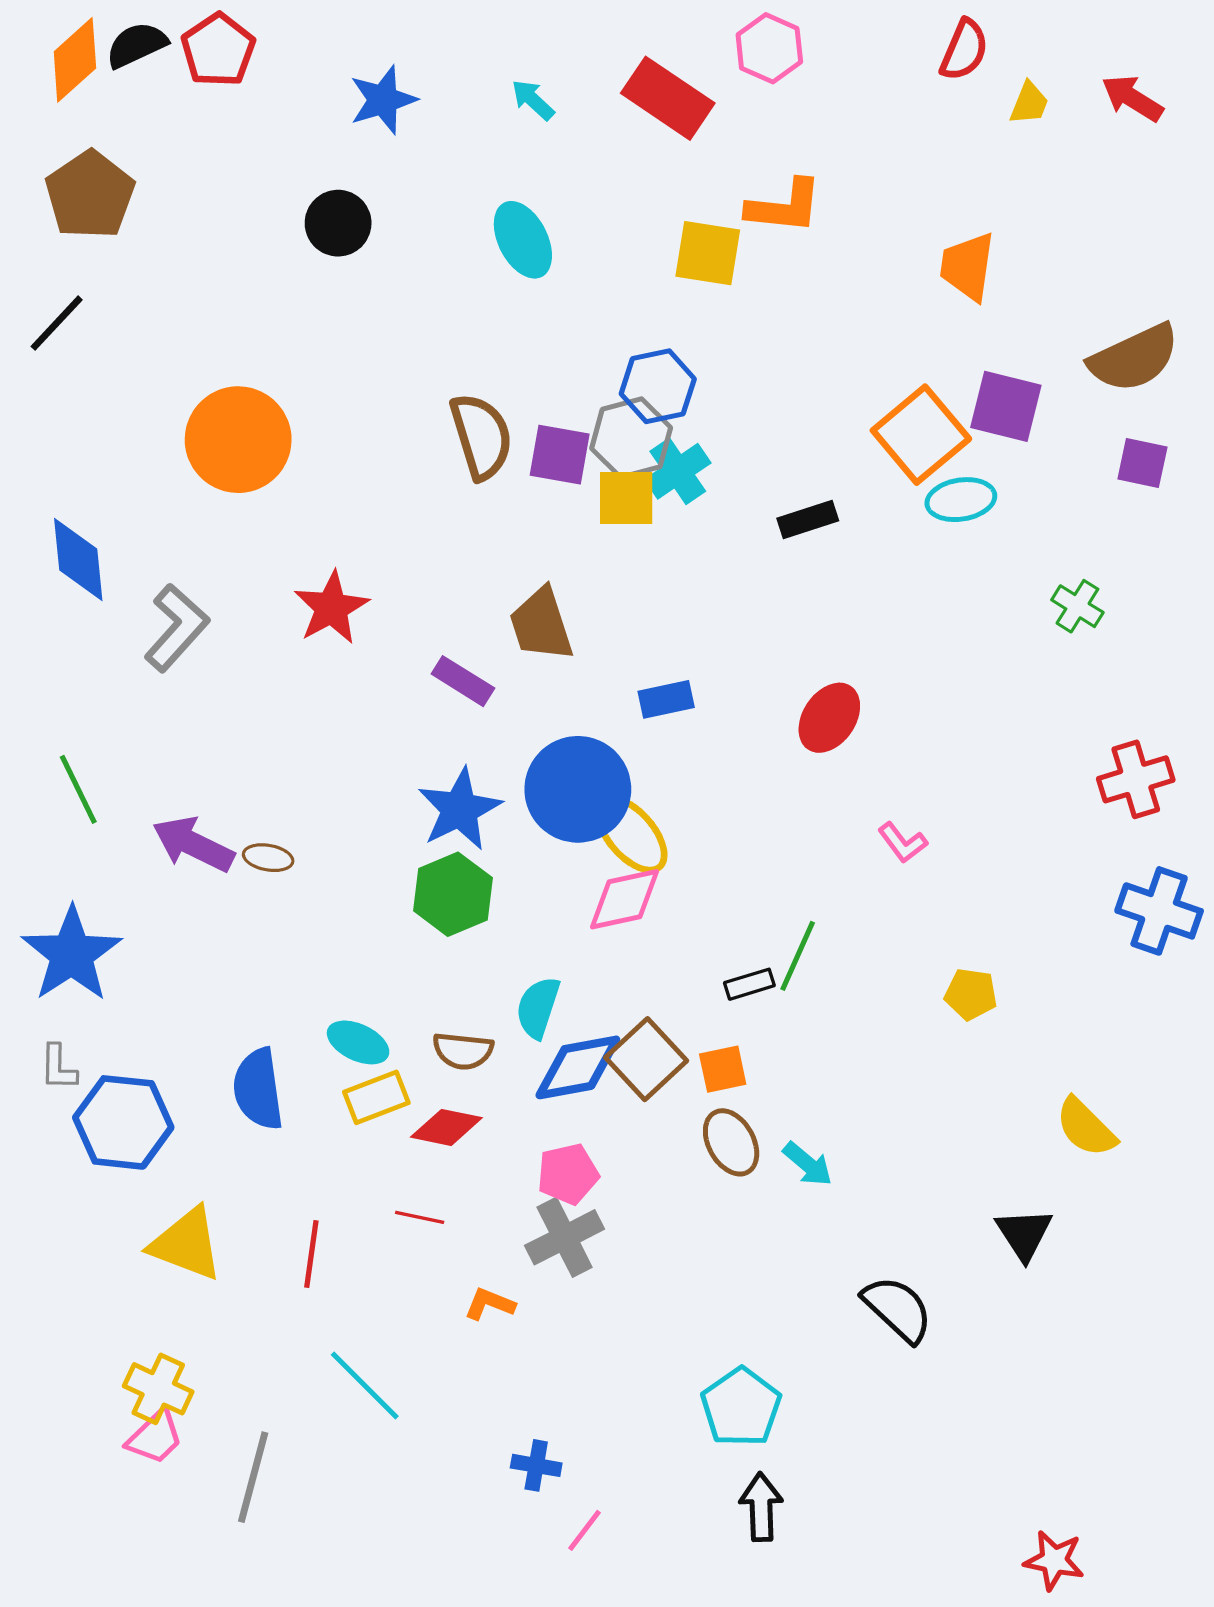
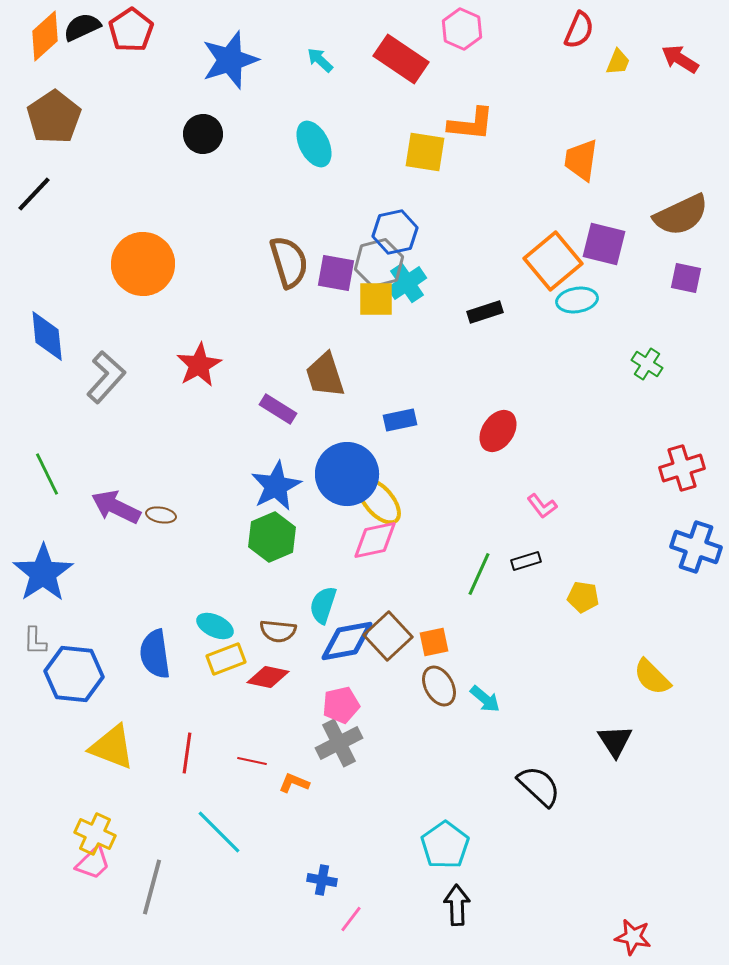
blue star: (383, 100) -> (230, 60), size x1.4
black rectangle: (749, 984) -> (526, 561), moved
red line: (420, 1217) -> (252, 761), moved

